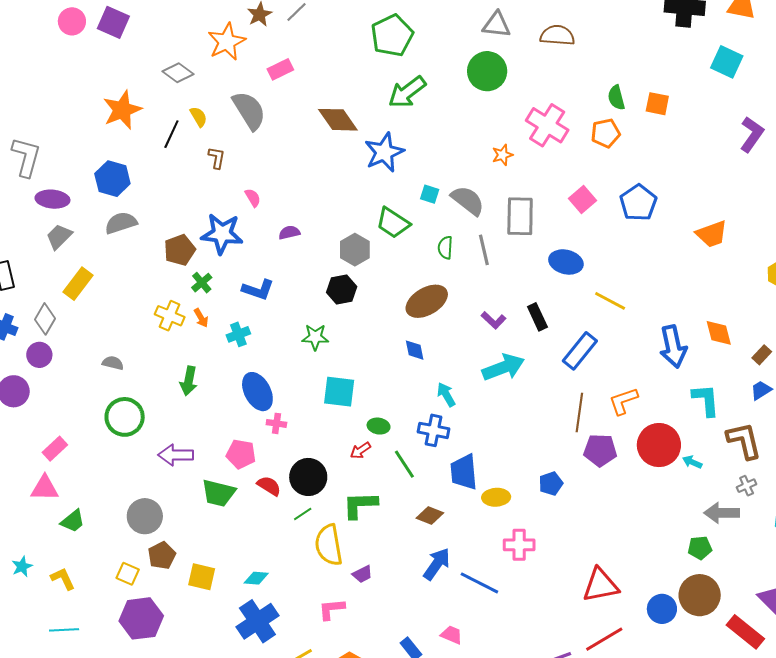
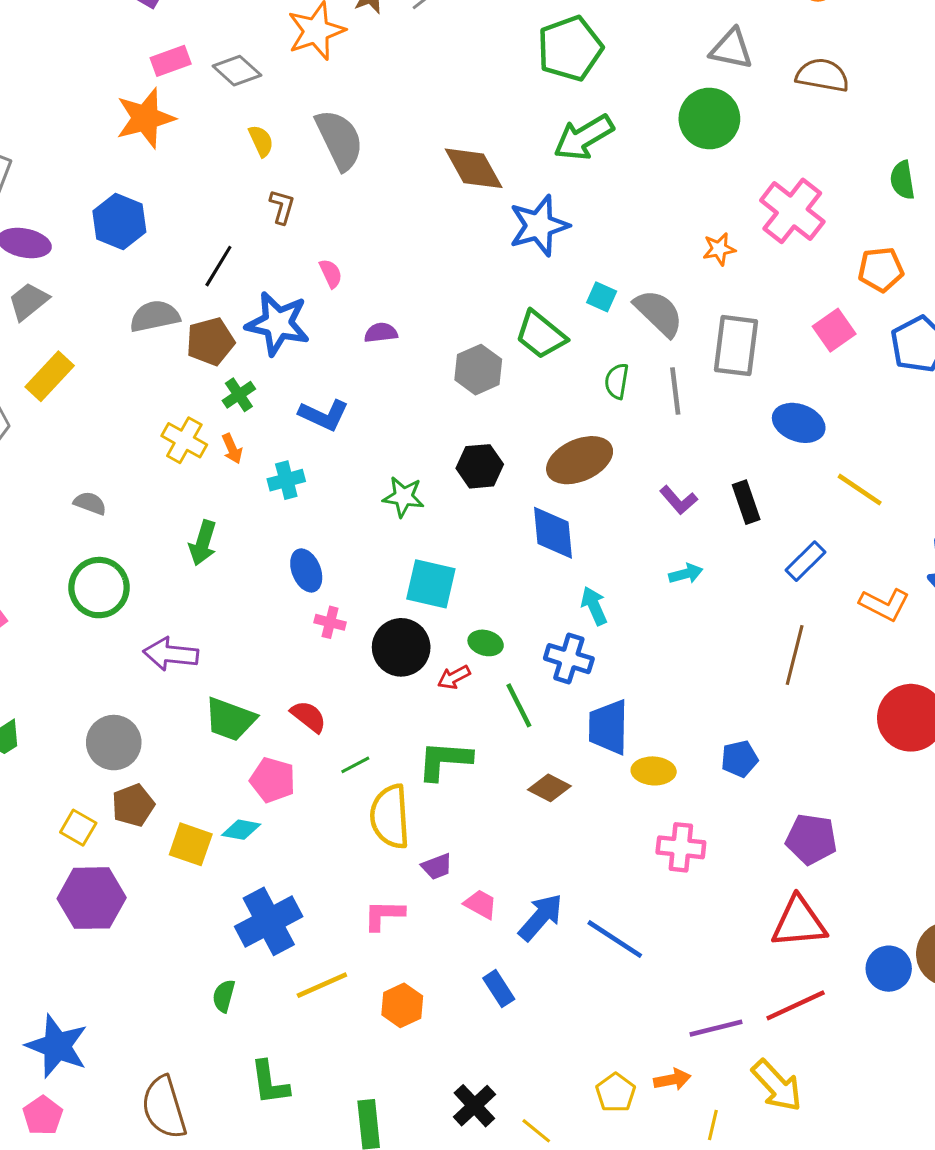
pink rectangle: (280, 69) -> (171, 61), moved
orange pentagon: (606, 133) -> (881, 269), moved
black line: (171, 134) -> (218, 266), moved
gray semicircle: (121, 223) -> (155, 316), moved
black hexagon: (342, 290) -> (480, 466), moved
blue diamond: (415, 350) -> (553, 533), size x1.6
blue rectangle: (580, 351) -> (805, 561), size x0.7
cyan arrow: (503, 367) -> (686, 574), size x0.5
blue ellipse: (257, 392) -> (306, 570), size x0.7
orange L-shape: (623, 401) -> (885, 604), moved, turned -140
purple pentagon: (600, 450) -> (811, 839), moved
pink pentagon: (241, 454) -> (273, 780), moved
black circle: (308, 477) -> (401, 647), moved
blue arrow: (437, 564) -> (541, 917), moved
cyan diamond: (256, 578) -> (241, 830), moved
blue line: (479, 583) -> (615, 939), moved
pink trapezoid: (452, 635) -> (480, 904), moved

